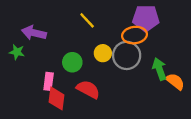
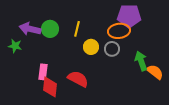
yellow line: (87, 20) -> (77, 29), moved, turned 56
gray circle: (127, 55) -> (112, 49), size x0.6
green circle: (72, 62) -> (50, 29), moved

